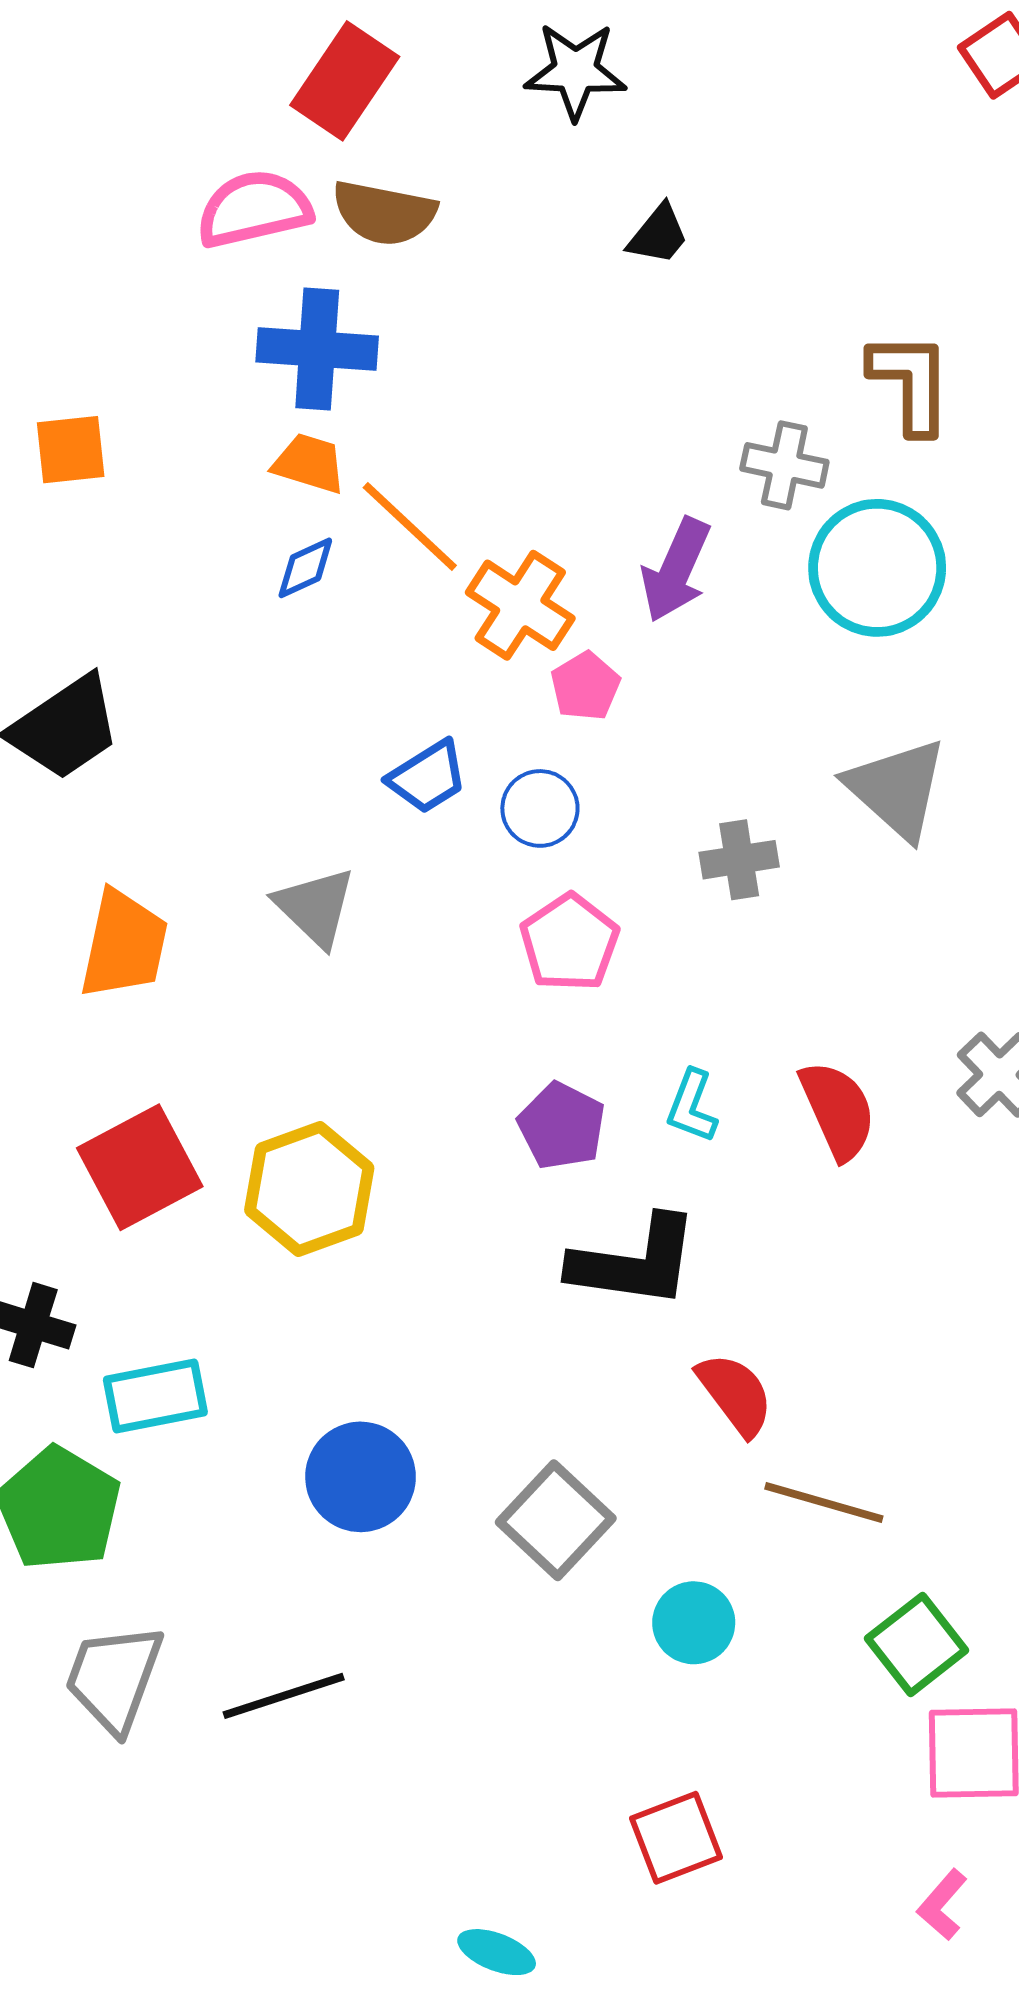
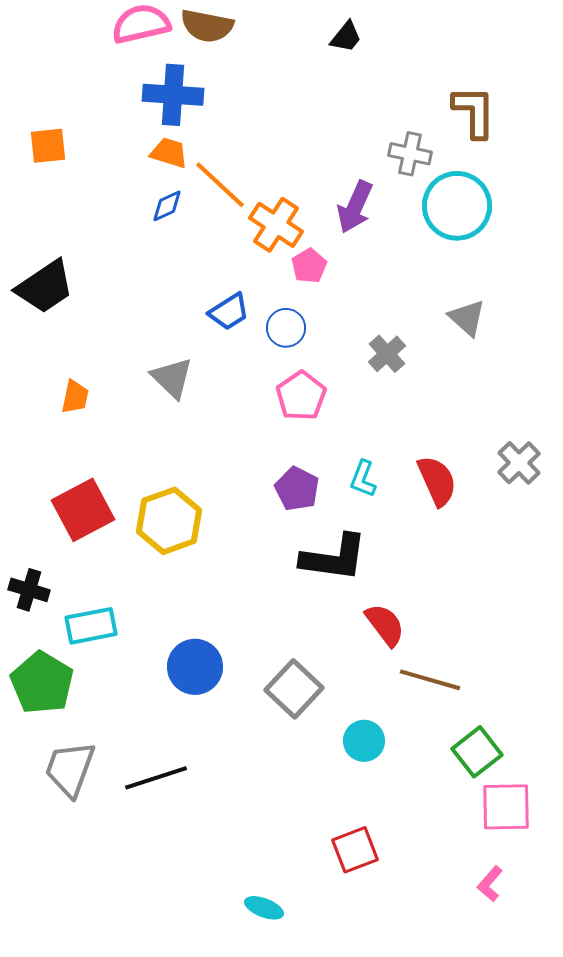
gray triangle: (897, 789) -> (467, 318), size x0.7
gray cross: (739, 860) -> (387, 354), turned -33
orange trapezoid: (124, 944) -> (75, 397), size x0.6

